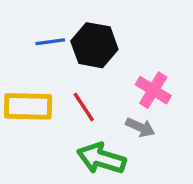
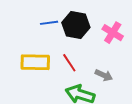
pink cross: (153, 90) -> (113, 33), moved

